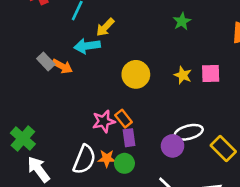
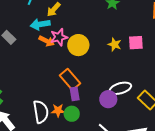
orange arrow: (62, 66) -> (47, 41), moved
orange rectangle: (124, 119) -> (70, 79), size x1.5
pink star: (104, 121) -> (59, 37), moved
white semicircle: (84, 159) -> (41, 112), turned -30

